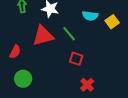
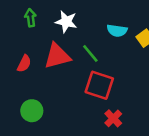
red semicircle: (15, 52) -> (24, 64), moved
red square: (76, 59) -> (99, 85), size x1.6

